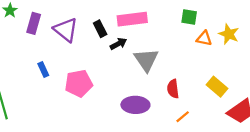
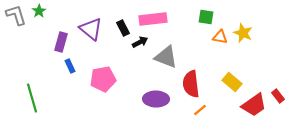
purple rectangle: (34, 23) -> (61, 42), moved
gray triangle: (146, 60) -> (166, 57), turned -35
red semicircle: (173, 89) -> (191, 84), size x1.5

